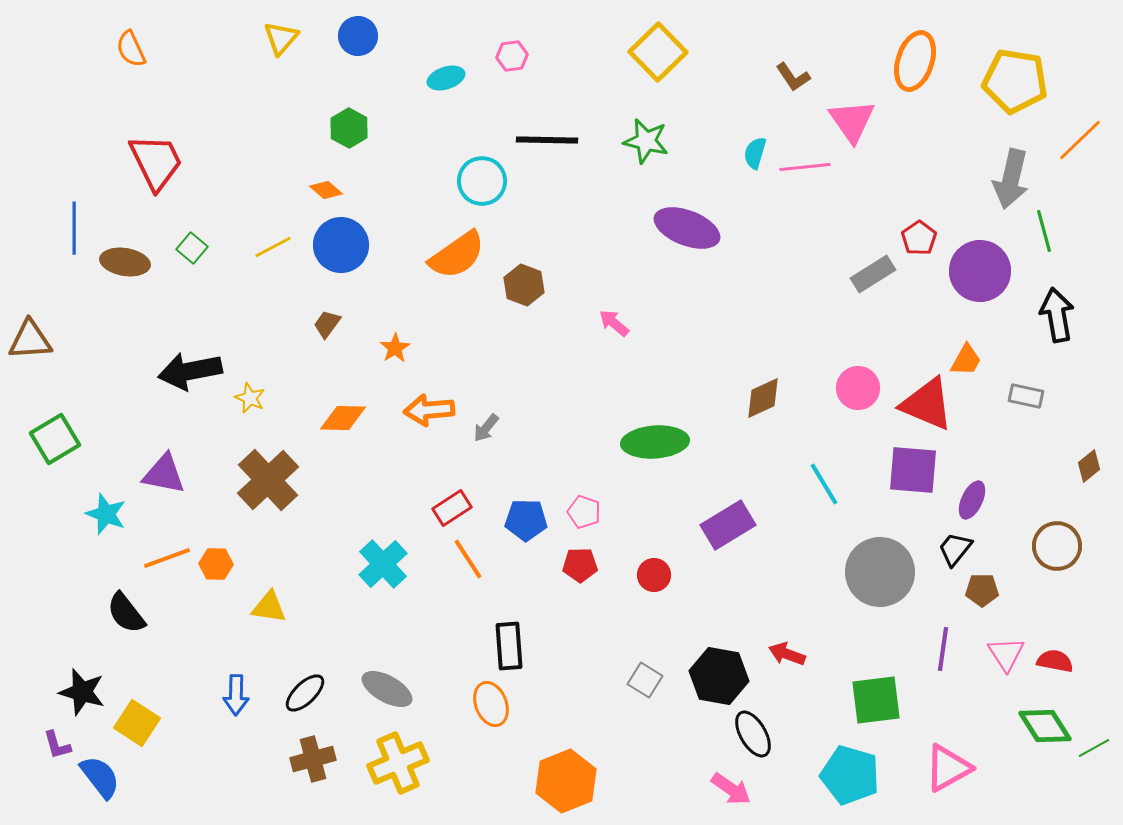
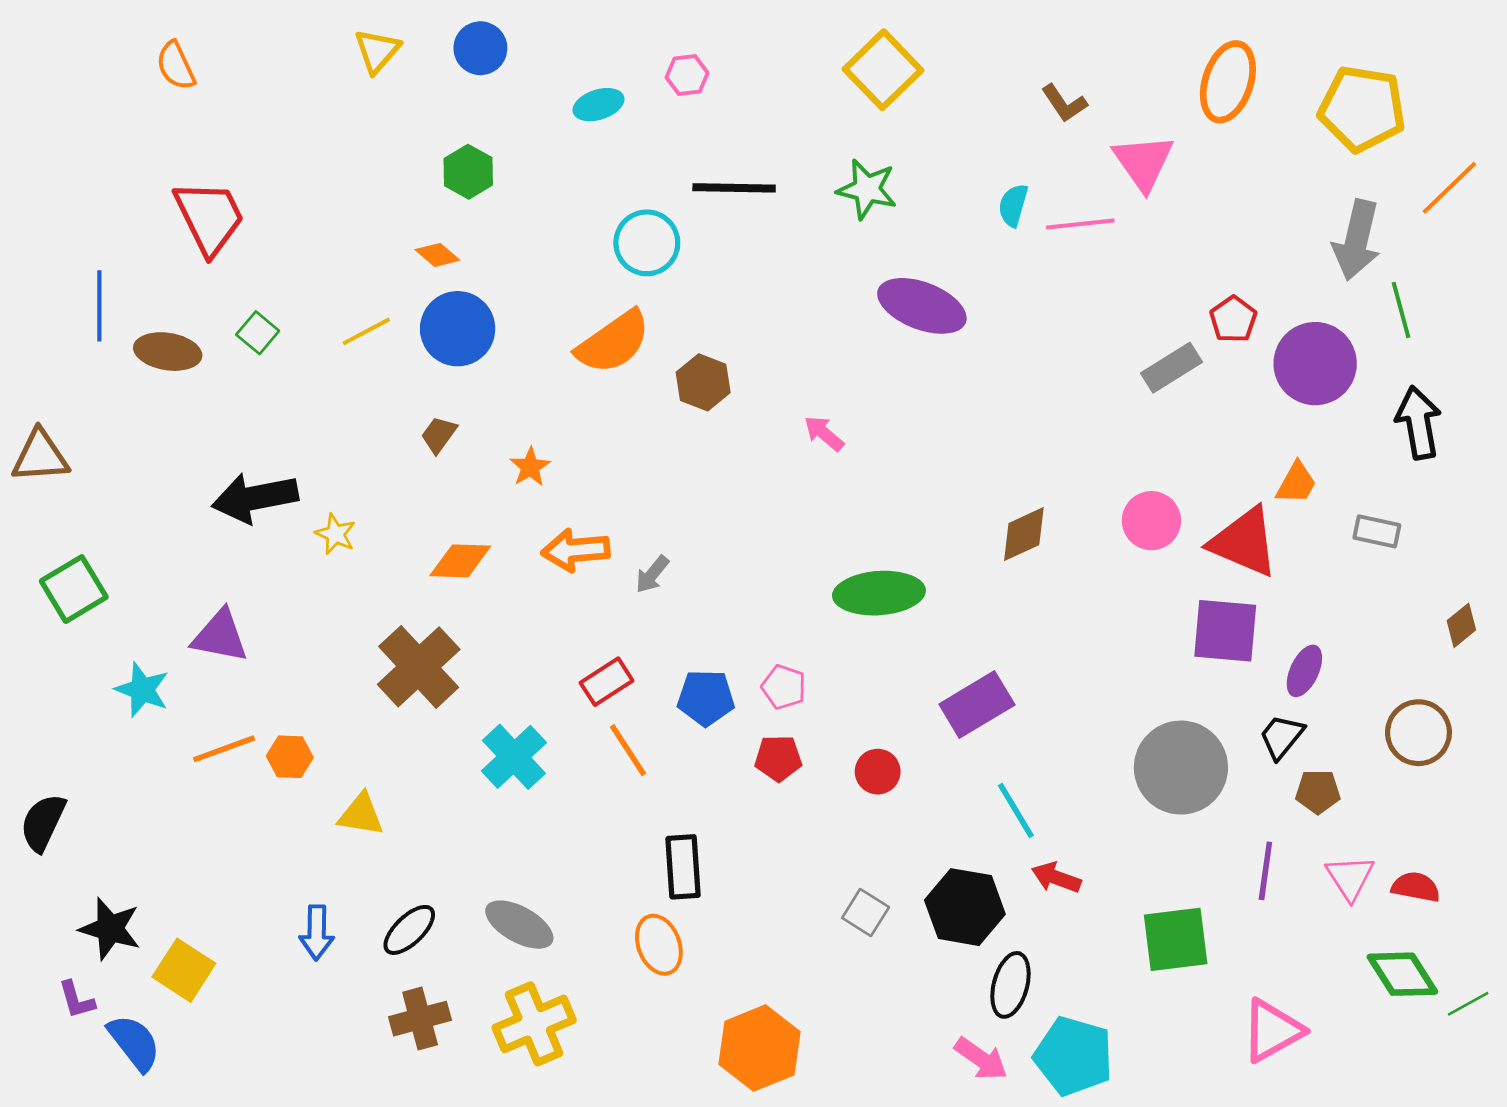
brown cross: (268, 480) -> (419, 667), moved
cyan line: (824, 484) -> (1016, 810), moved
black semicircle: (126, 613) -> (43, 823), moved, turned 63
black ellipse: (753, 734) -> (1010, 985), turned 45
cyan pentagon: (850, 775) -> (1074, 1056), moved

